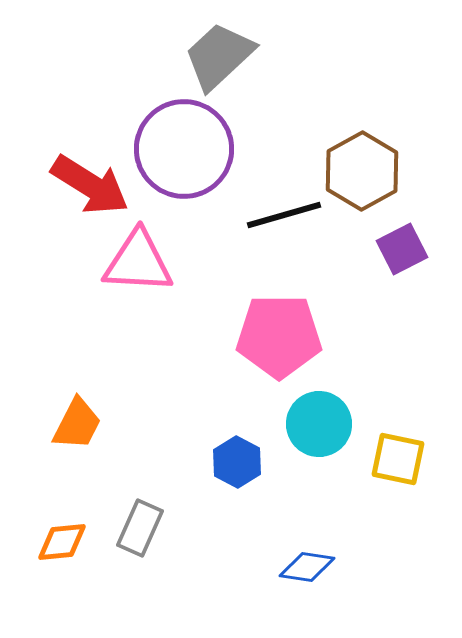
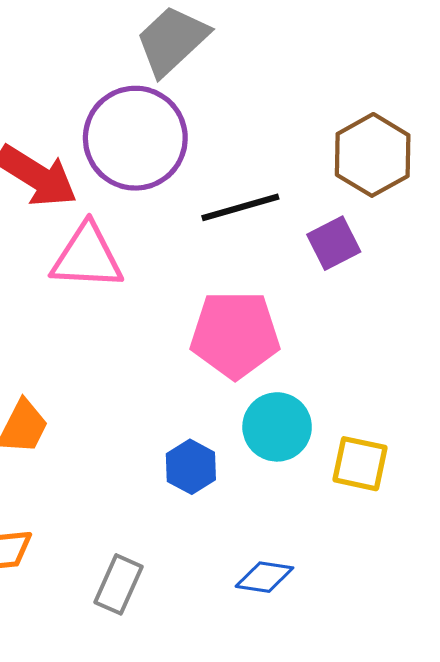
brown hexagon: (362, 171) -> (373, 155), moved
purple square: (402, 249) -> (334, 243), moved
gray rectangle: (140, 528) -> (118, 584), moved

